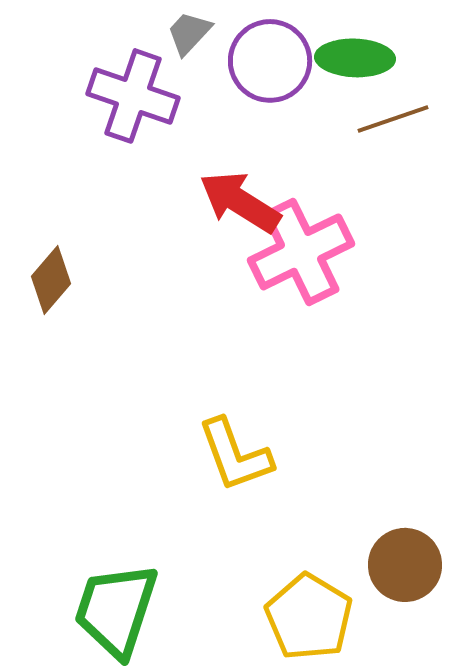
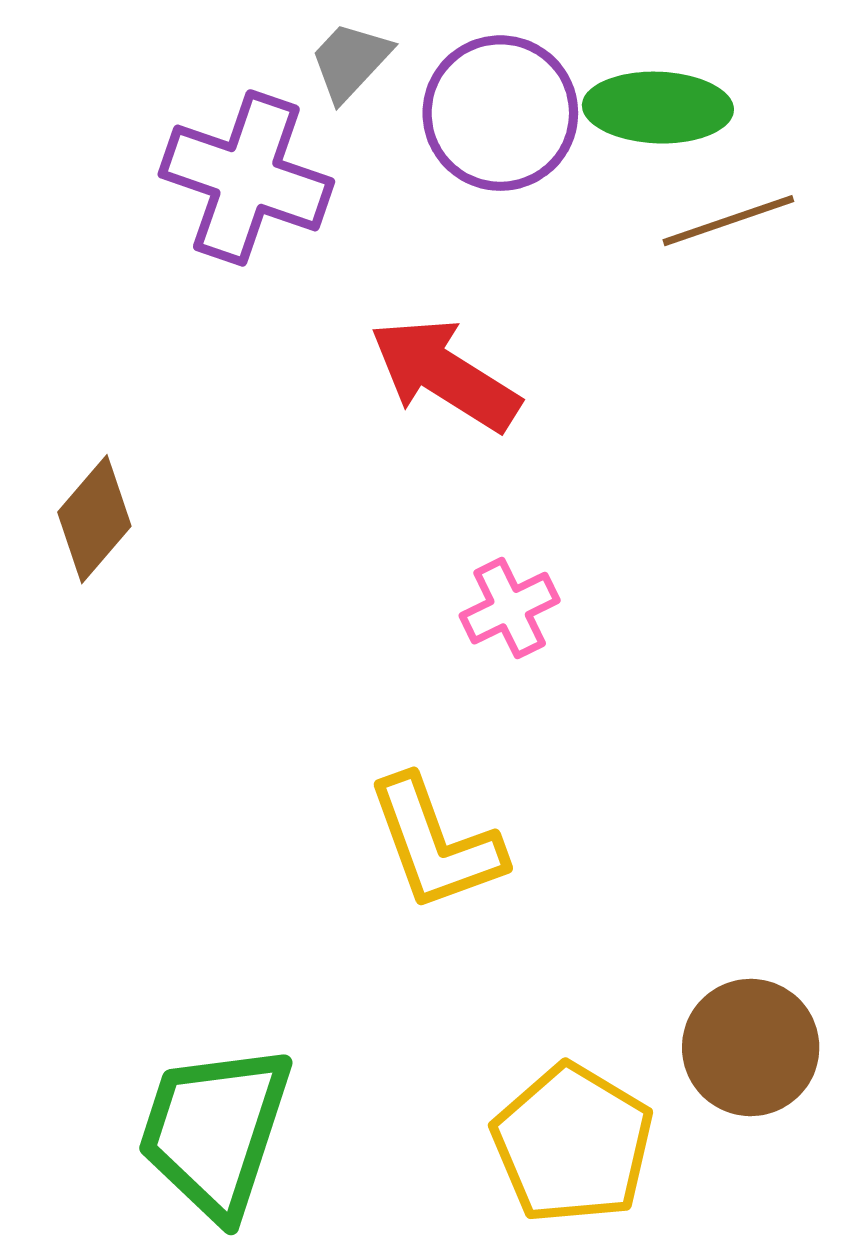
pink cross: (301, 252) -> (510, 608), moved, size x0.5

